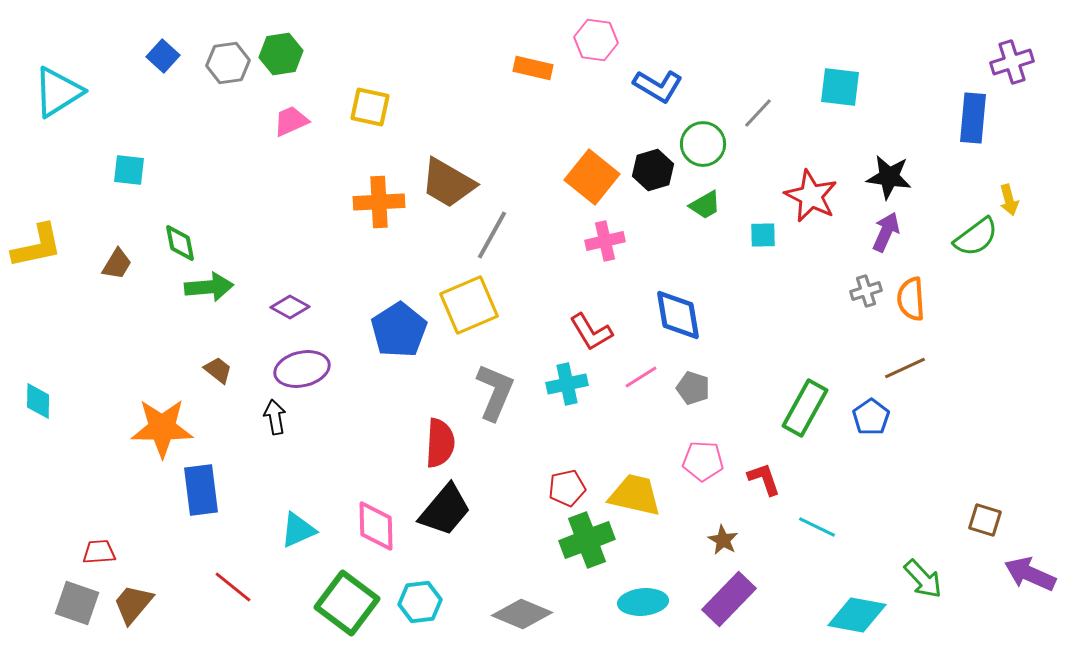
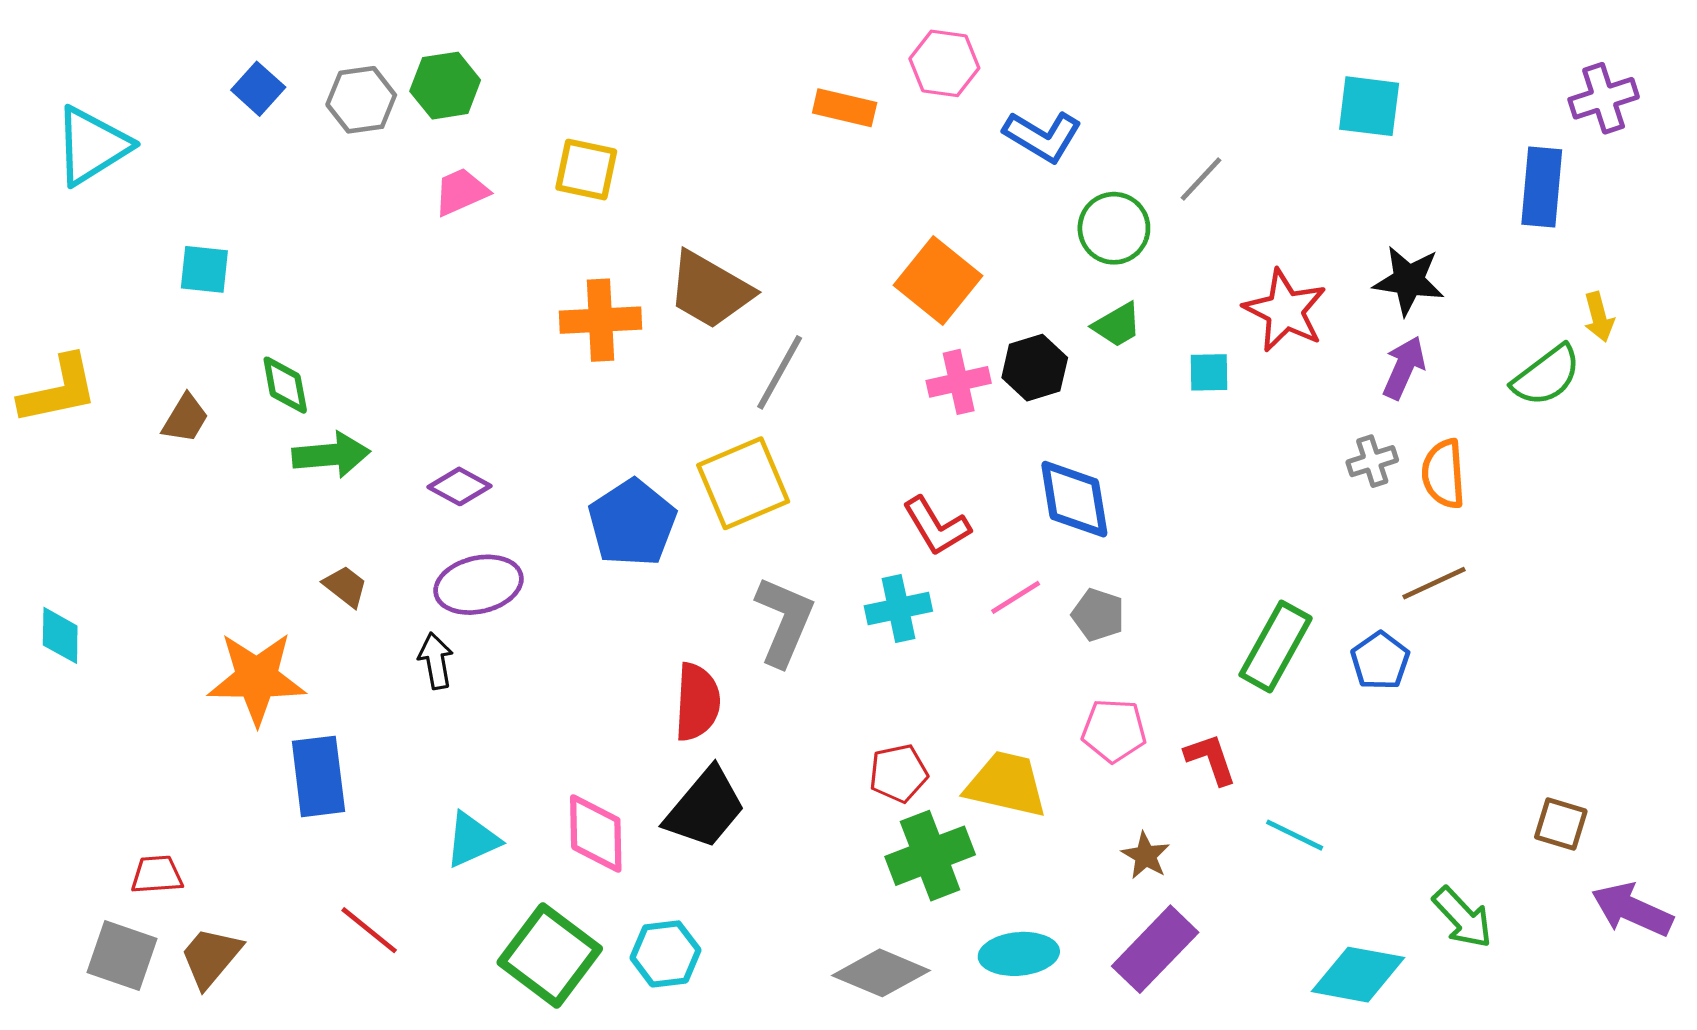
cyan square: (840, 87) -> (1369, 106), moved
black hexagon: (653, 170) -> (1035, 368), moved
gray diamond: (522, 614) -> (881, 973), moved

